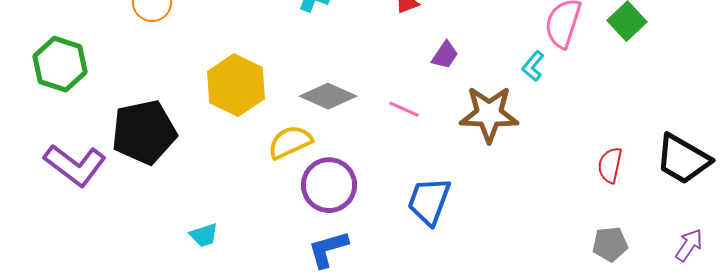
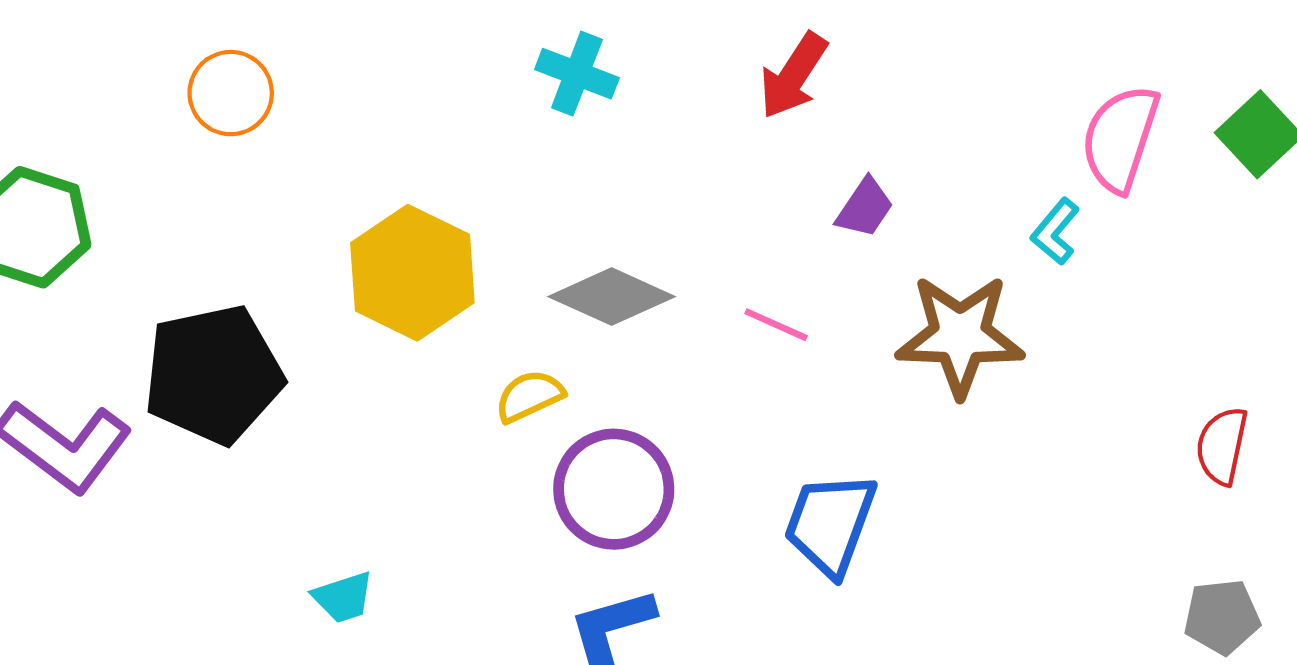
yellow semicircle: (290, 142) -> (529, 396), size x0.7

